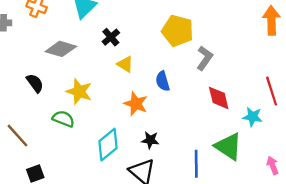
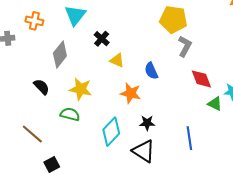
yellow pentagon: (178, 31) -> (173, 19), moved
gray diamond: (61, 49) -> (60, 54), turned -60
green triangle: (228, 146) -> (215, 104), moved, size x0.6

